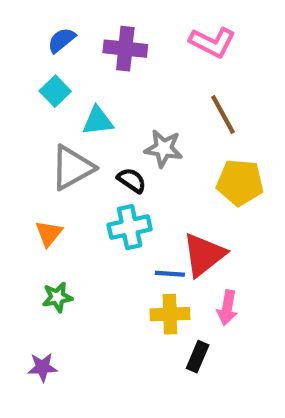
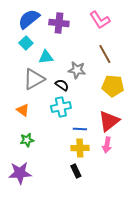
blue semicircle: (62, 40) -> (29, 19), size x1.6
pink L-shape: (212, 42) -> (100, 20), turned 30
orange triangle: (49, 233) -> (23, 110), turned -32
red triangle: (204, 255) -> (109, 121), moved
black rectangle: (198, 357) -> (76, 171), moved, turned -48
purple star: (42, 367) -> (20, 173), size x1.6

